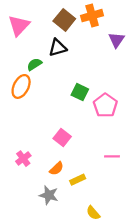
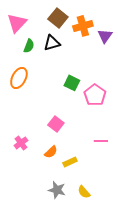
orange cross: (92, 16) -> (83, 26), moved
green semicircle: (34, 64) -> (29, 46), moved, turned 144
gray star: (49, 195) -> (57, 190), moved

